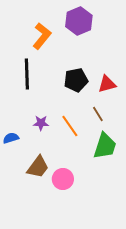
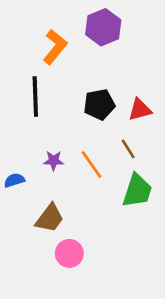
pink circle: (63, 179) -> (69, 253), moved

